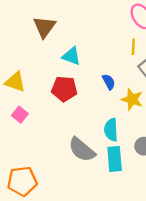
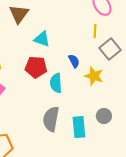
cyan semicircle: (111, 130) -> (56, 83), moved
gray semicircle: (82, 150) -> (51, 119), turned 60

